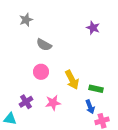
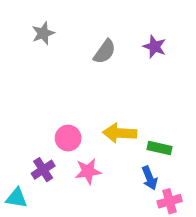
gray semicircle: (44, 45) -> (105, 52), moved, turned -84
pink circle: (41, 72) -> (68, 138), moved
yellow arrow: (72, 80) -> (120, 133), turned 120

